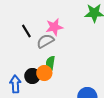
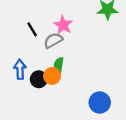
pink star: (54, 27) -> (63, 25), turned -30
blue arrow: (15, 84) -> (20, 69), moved

